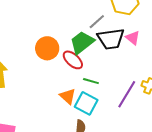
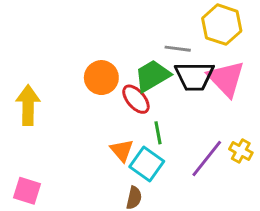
gray line: (97, 22) -> (178, 49), turned 42
pink triangle: (133, 38) -> (226, 79), size x1.8
green line: (91, 81) -> (158, 133), turned 56

